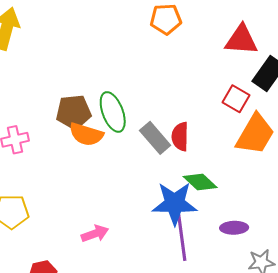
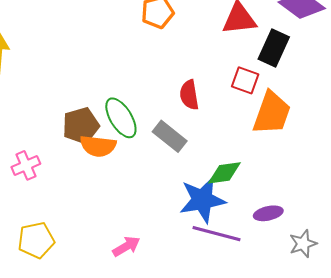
red semicircle: (180, 137) -> (189, 95), moved
green diamond: (200, 182) -> (224, 173), turned -40
purple line: (182, 238) -> (216, 234), turned -57

